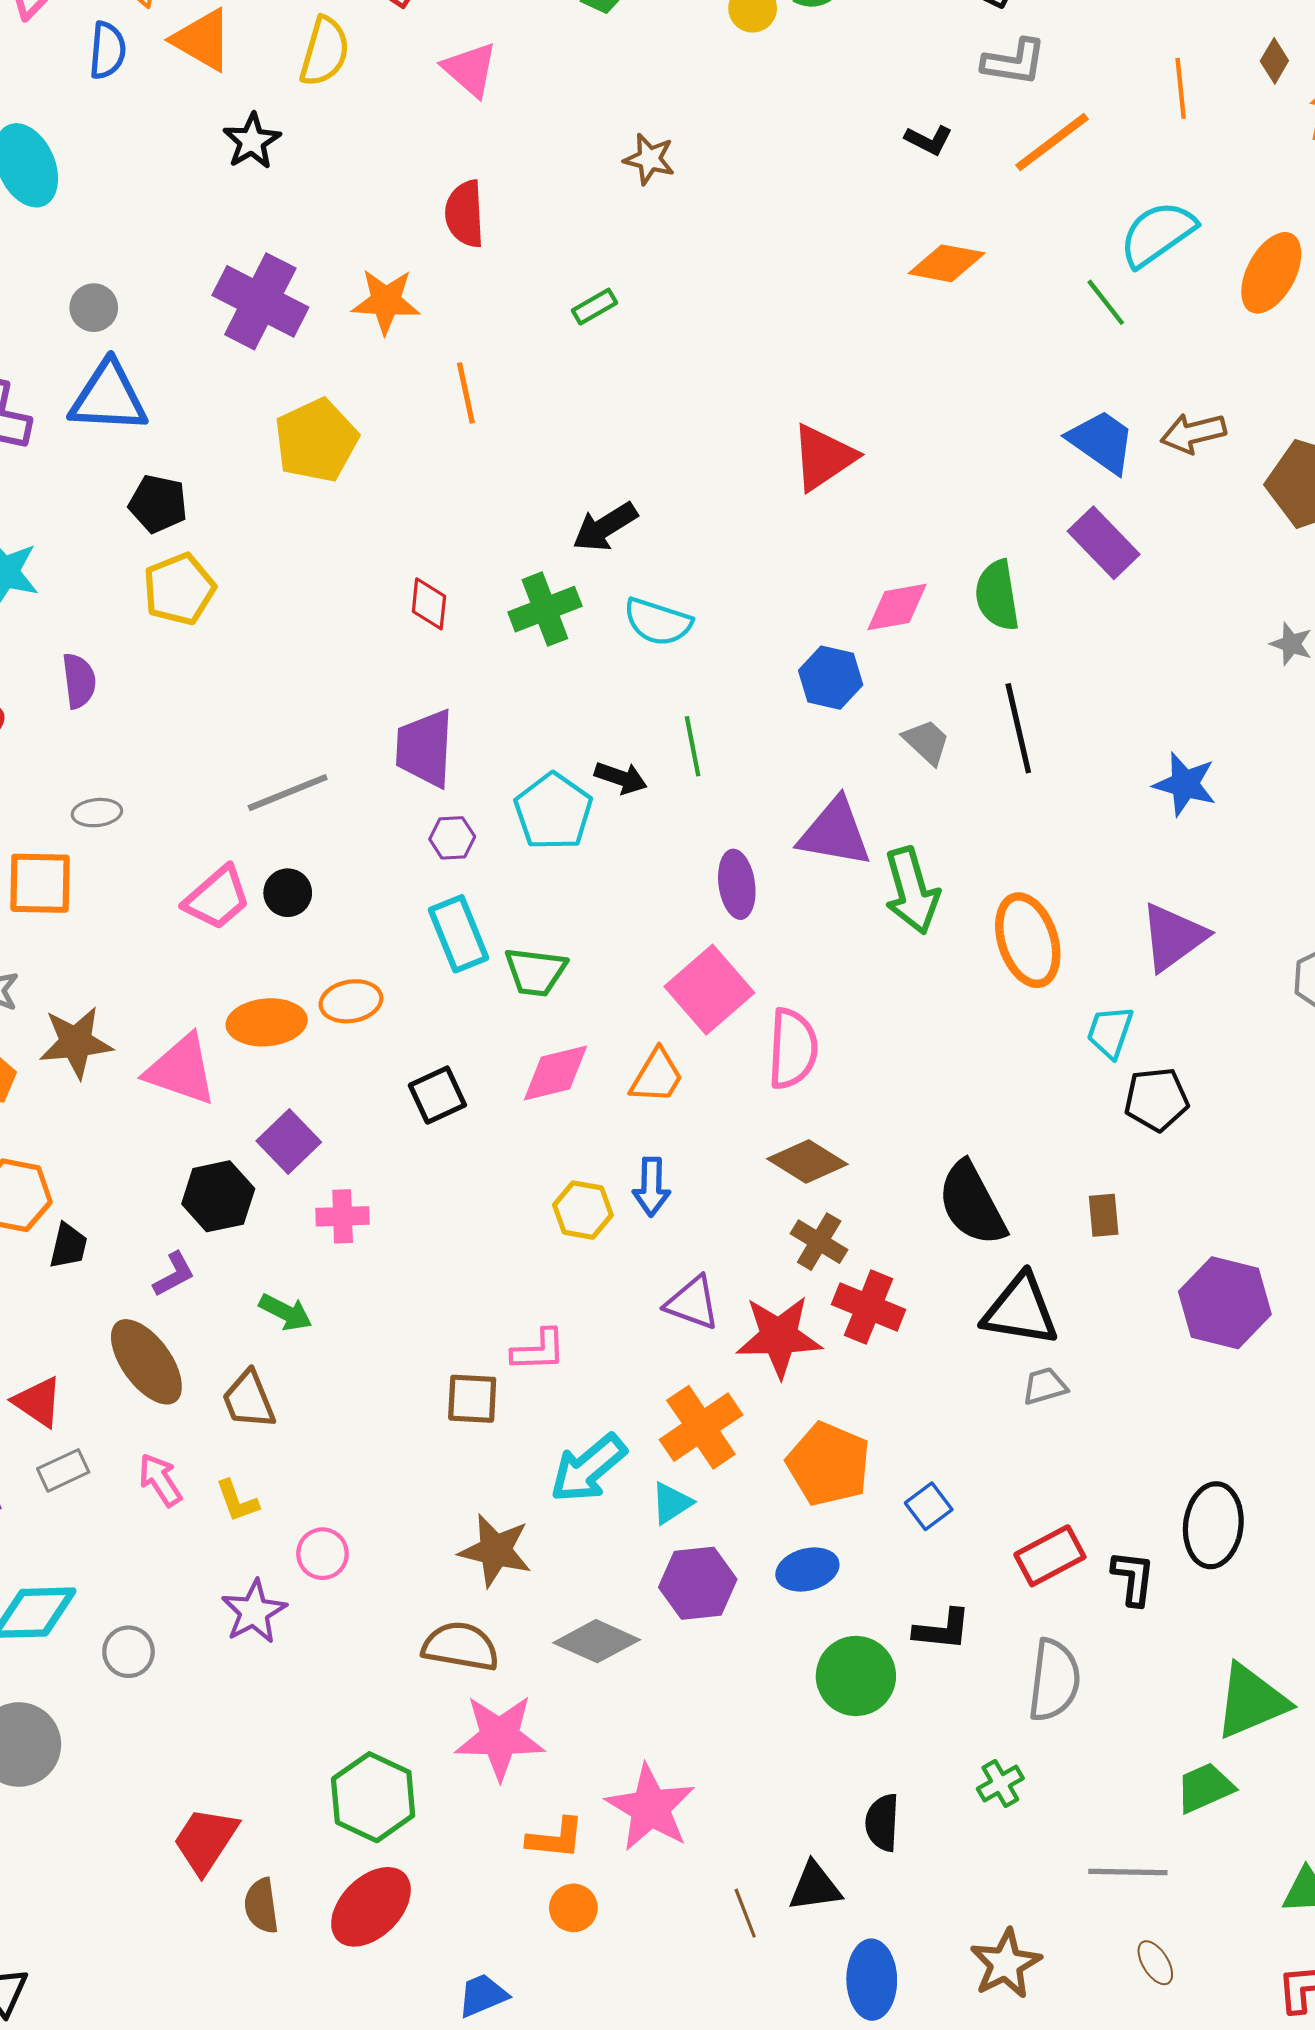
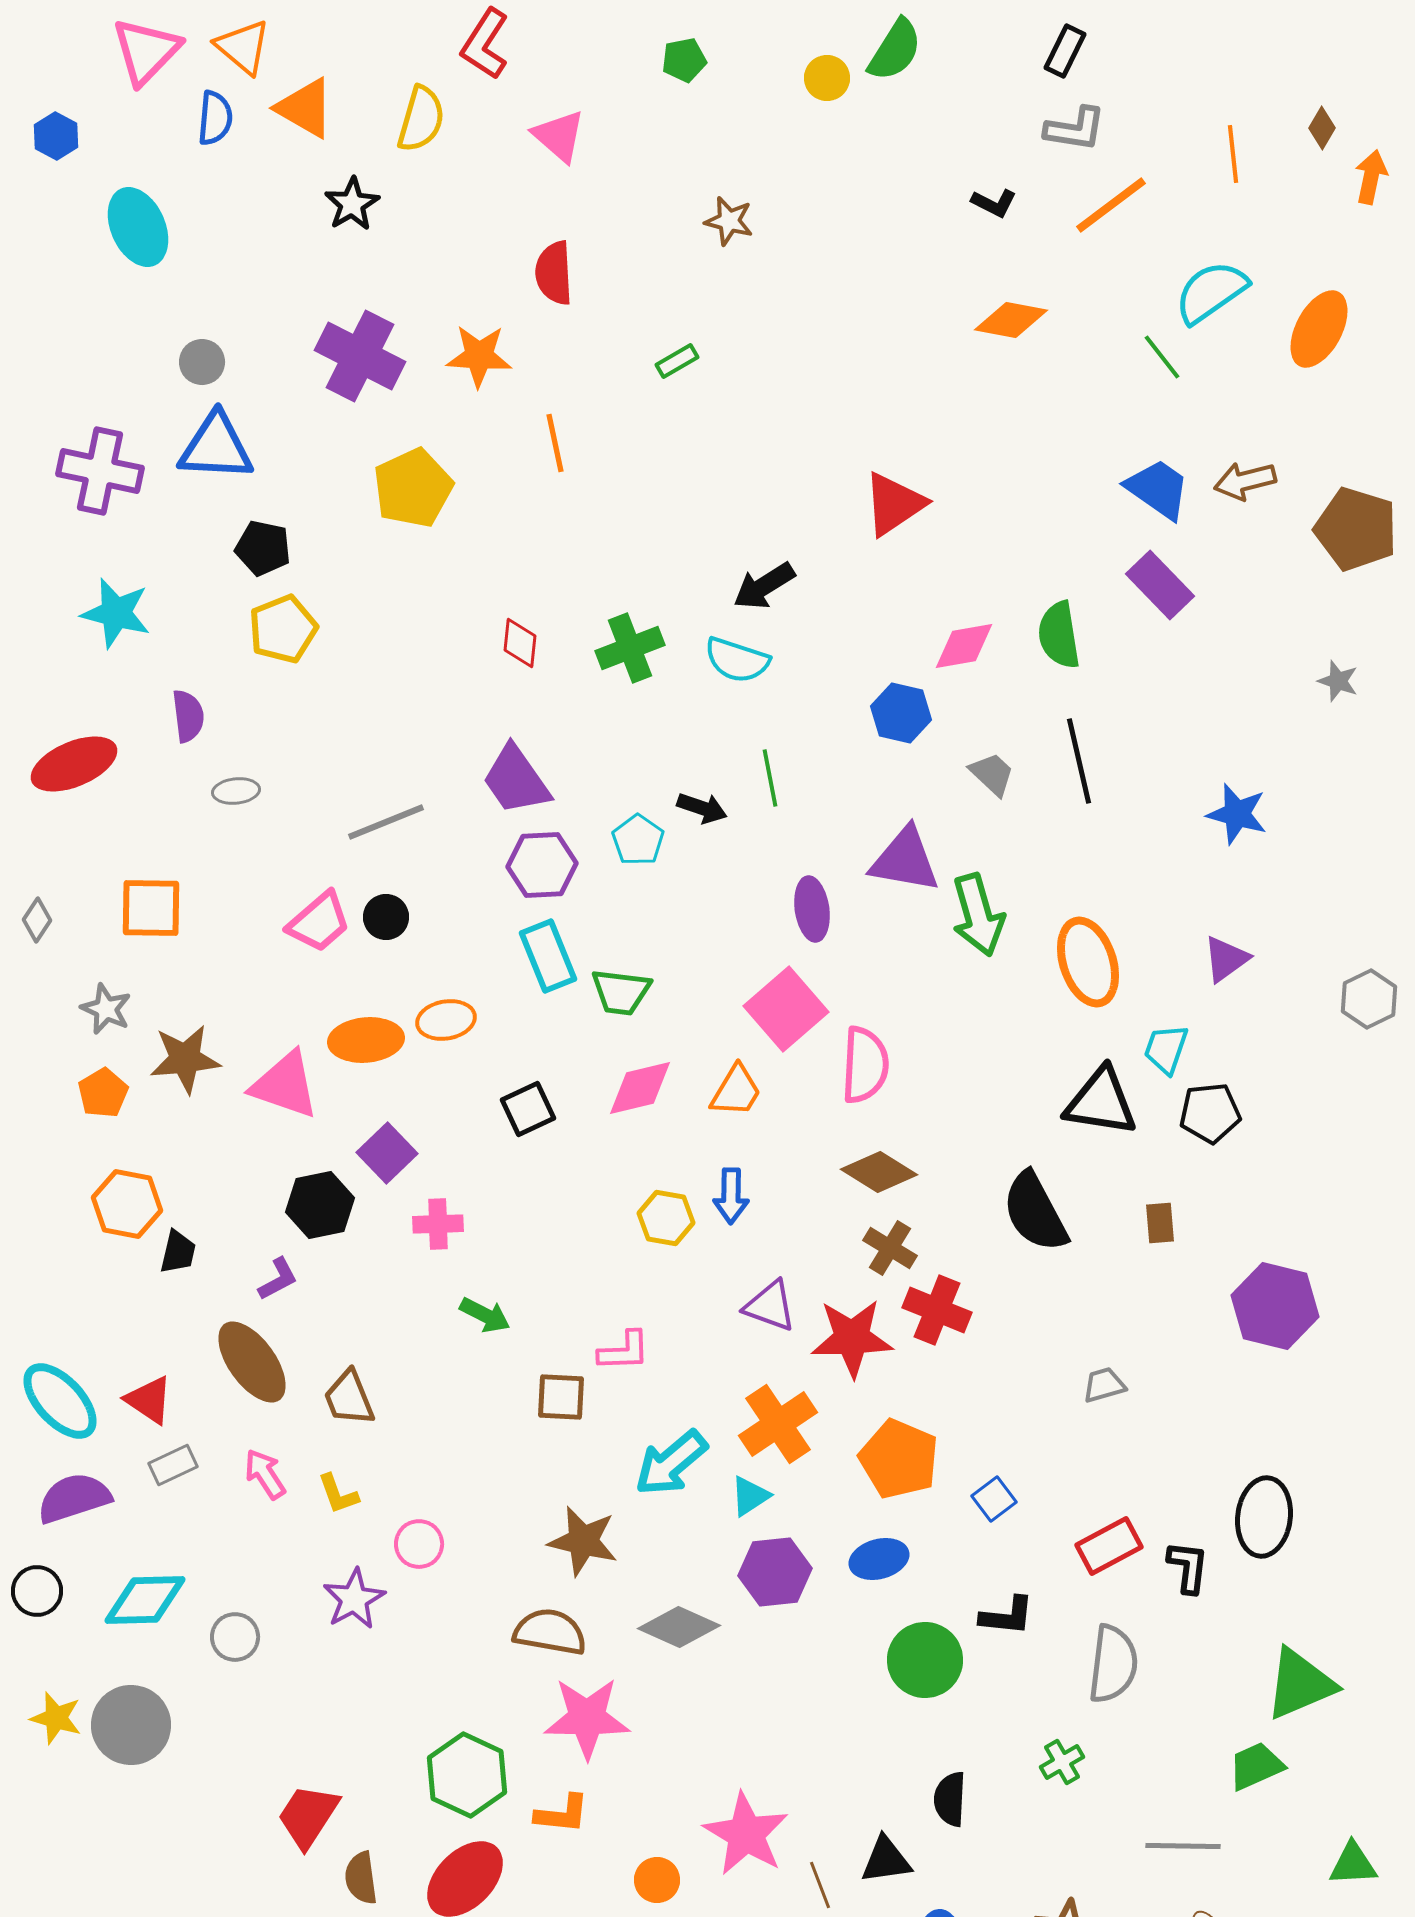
black arrow: (605, 527) -> (764, 586), moved
purple trapezoid: (425, 748) -> (516, 780), turned -38
cyan pentagon: (553, 812) -> (638, 840), size x0.7
gray ellipse: (97, 813) -> (236, 791), moved
purple hexagon: (452, 838) -> (542, 865), size x1.6
purple triangle: (1173, 937) -> (1226, 959), size x0.7
black triangle: (1020, 1310) -> (1101, 1102), moved
green arrow: (286, 1312) -> (485, 1315), moved
pink star: (650, 1808) -> (746, 1834), moved
orange L-shape: (555, 1838) -> (562, 1814), moved

